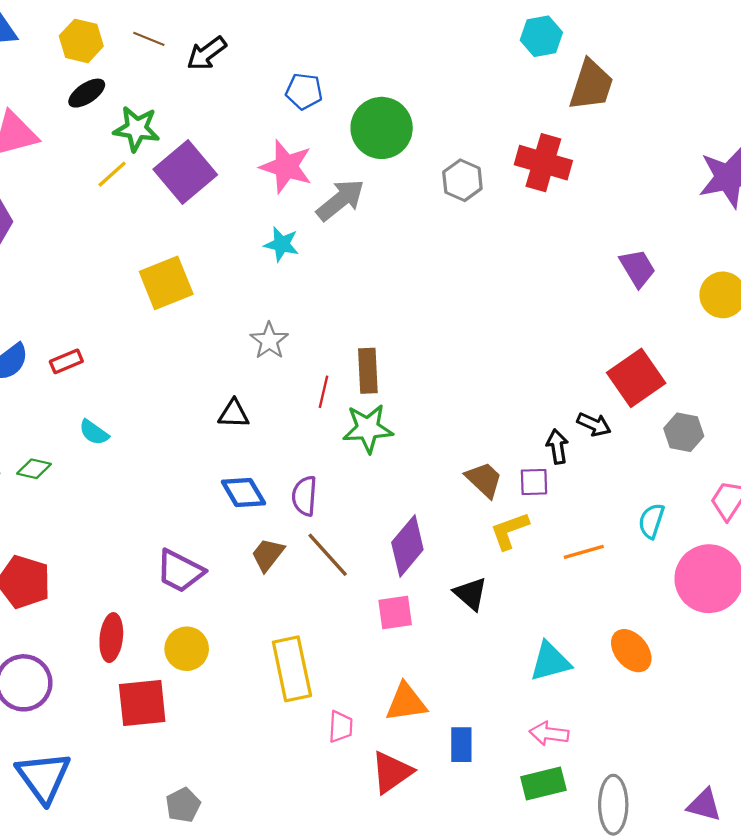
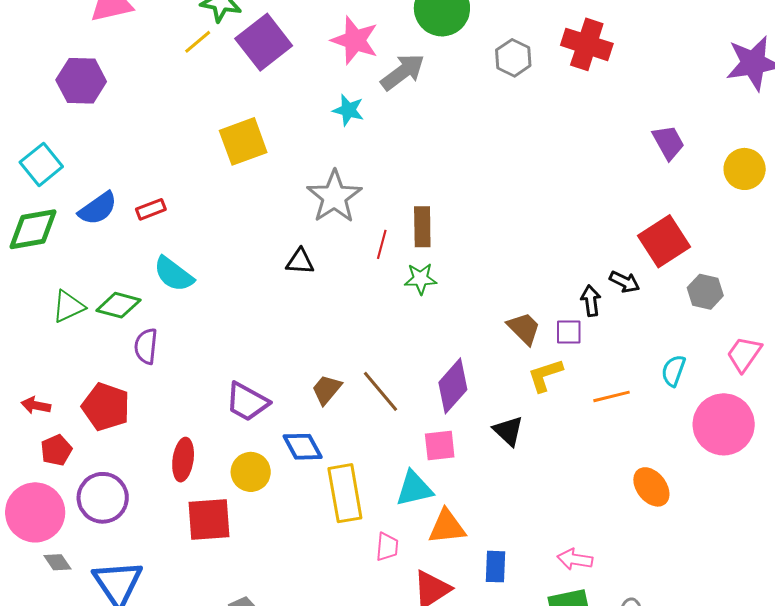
gray star: (269, 341) -> (334, 197), size x1.6
green star: (368, 428) -> (421, 279), size x0.7
cyan semicircle: (94, 432) -> (174, 274), size x1.5
green diamond: (34, 469) -> (118, 305), size x1.4
blue diamond: (243, 493) -> (303, 447), moved
purple semicircle: (304, 496) -> (146, 346), moved
cyan triangle: (550, 662) -> (414, 489), moved

